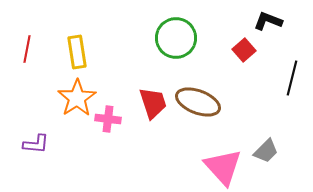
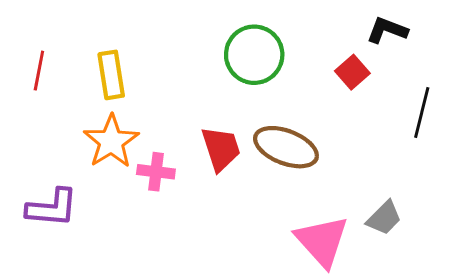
purple L-shape: (36, 144) -> (52, 208), size x1.4

